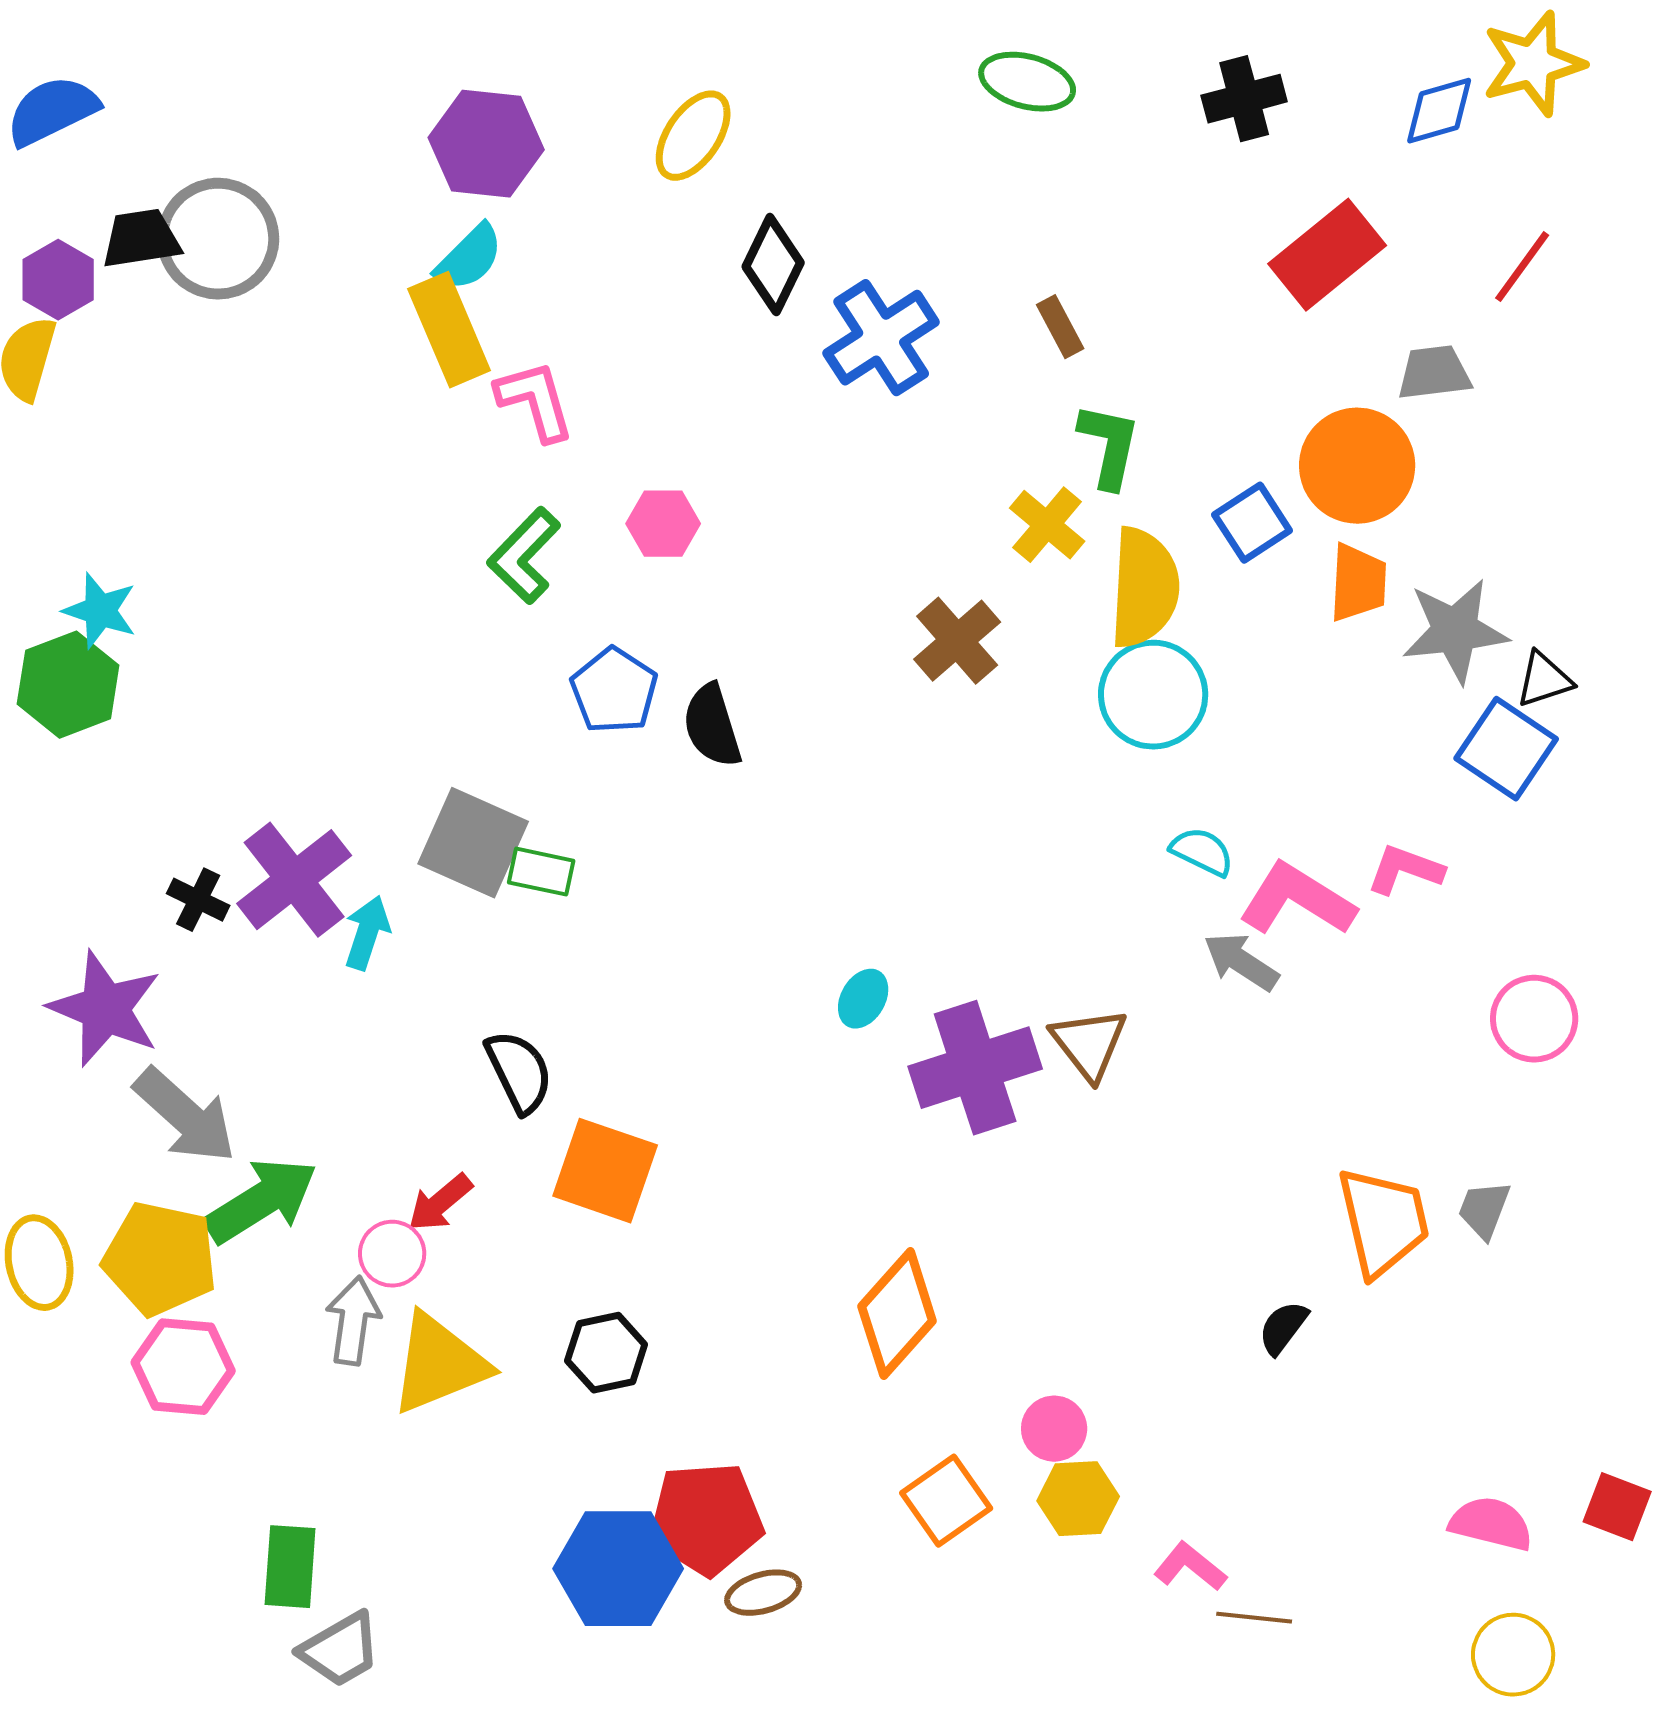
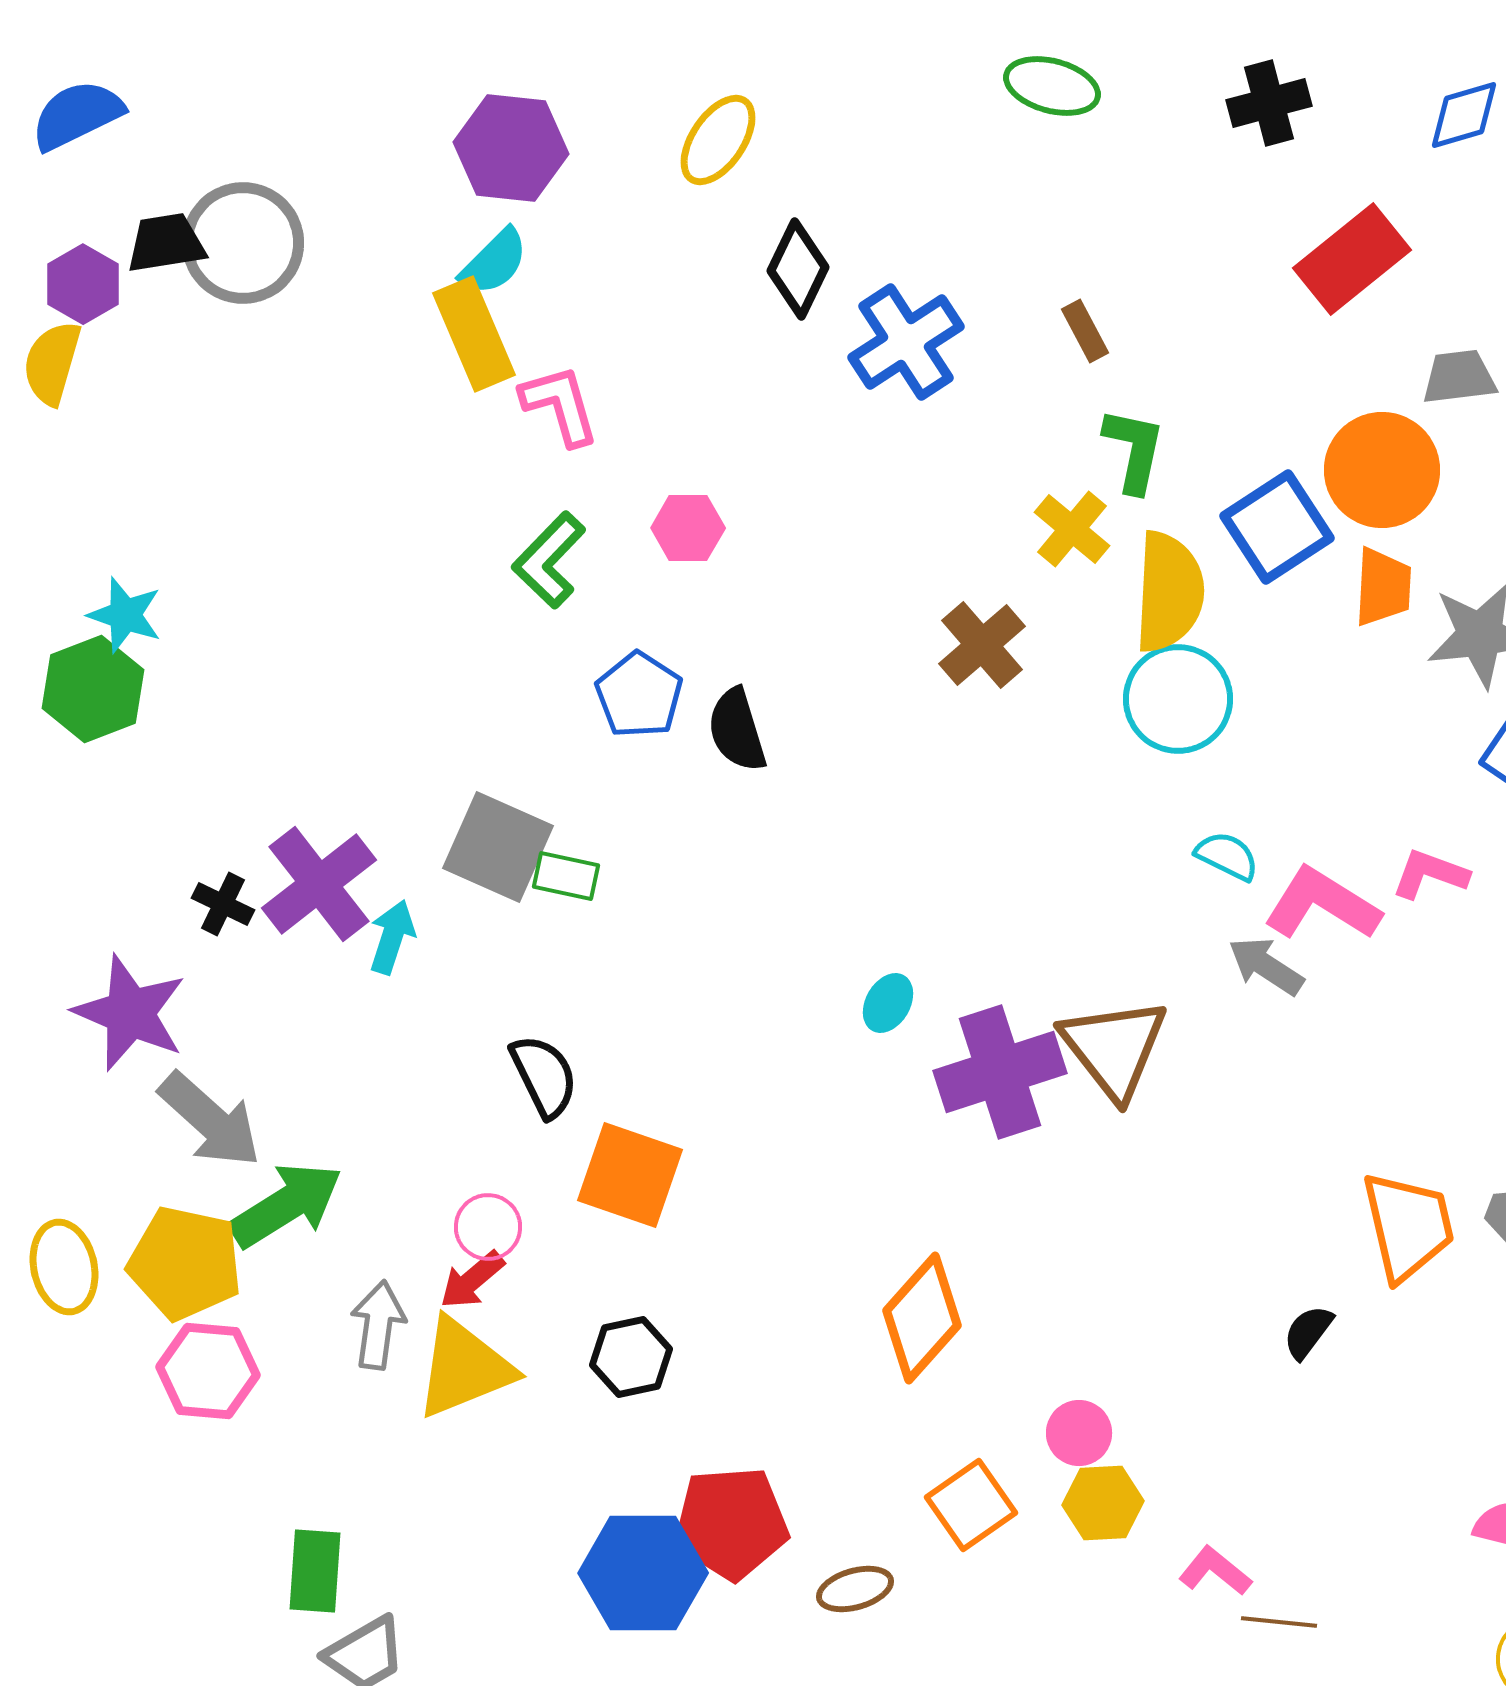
blue square: (1252, 523) -> (1277, 527), size x1.4
brown triangle: (1089, 1044) -> (1114, 1048), size x1.4
red arrow: (440, 1203) -> (472, 1280), moved
pink circle: (392, 1254) -> (488, 1227), moved
brown ellipse: (763, 1593) -> (855, 1589), moved

